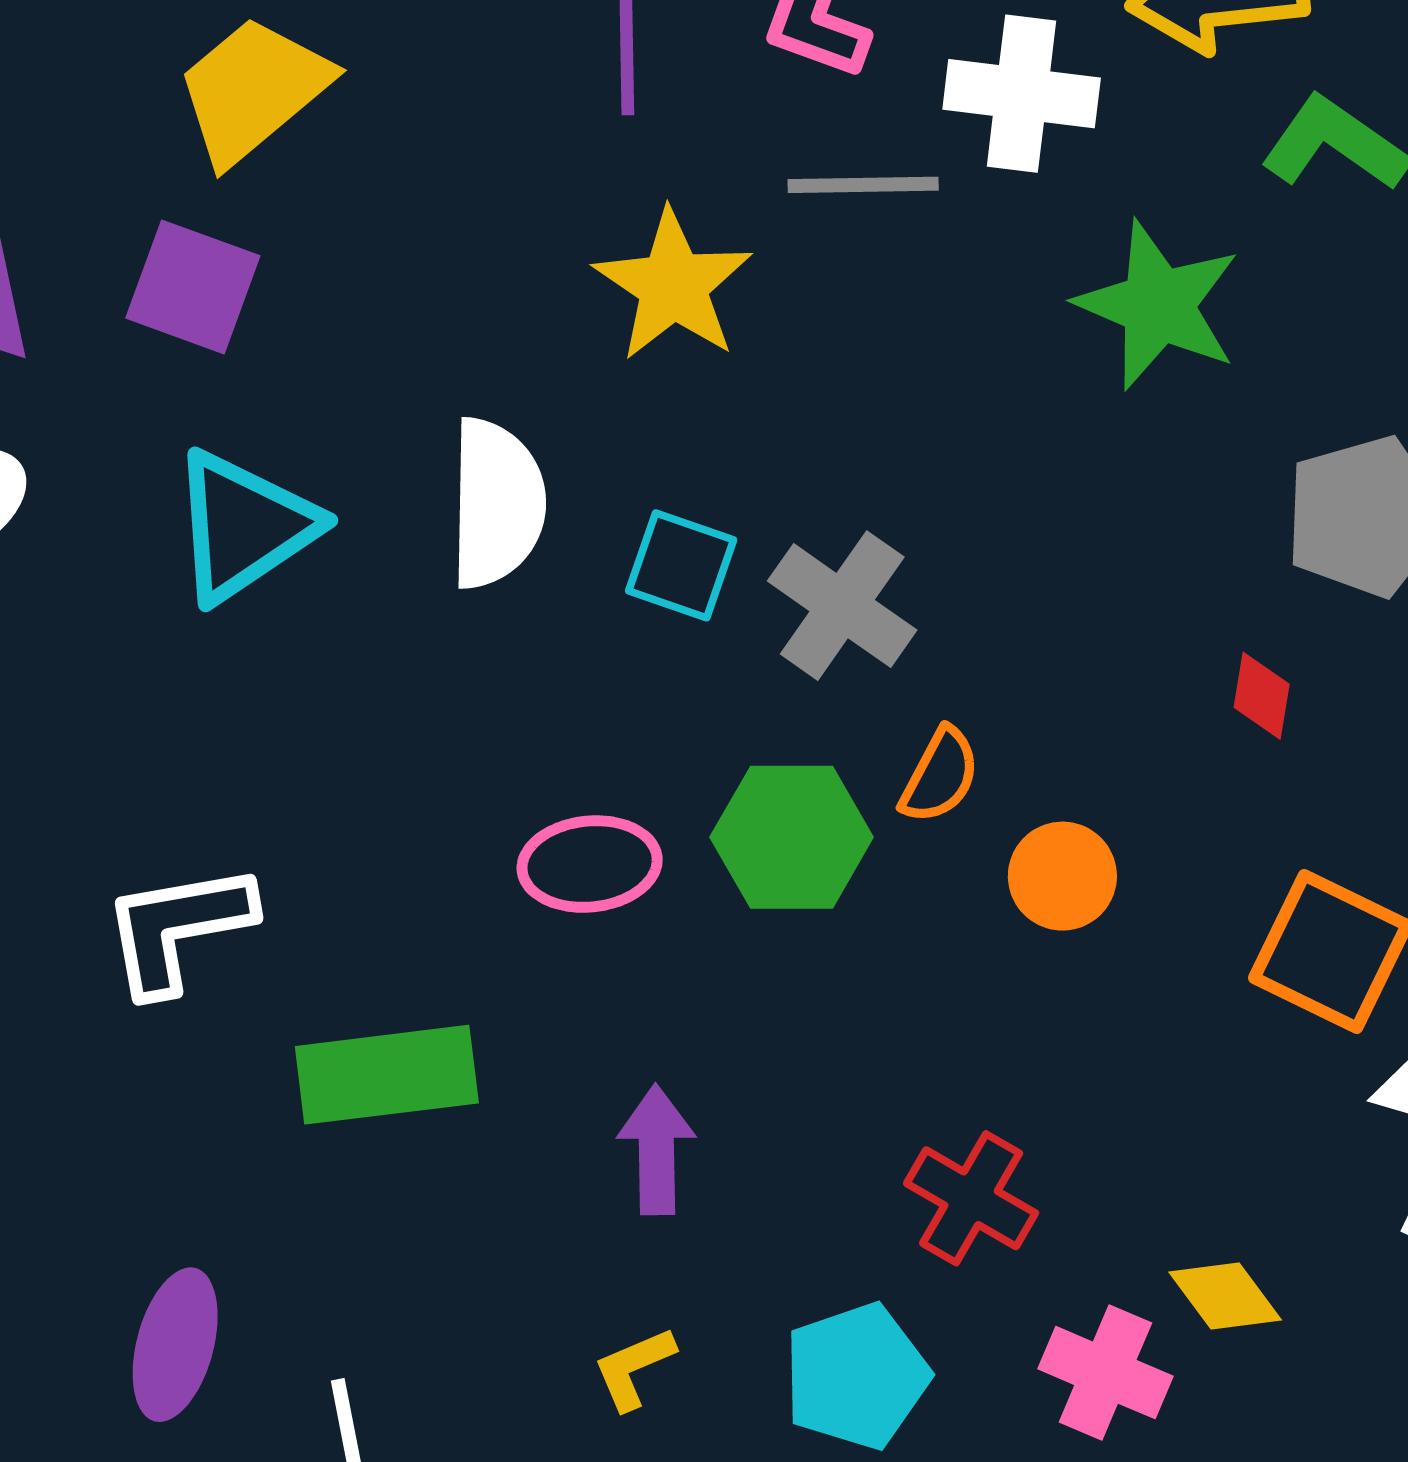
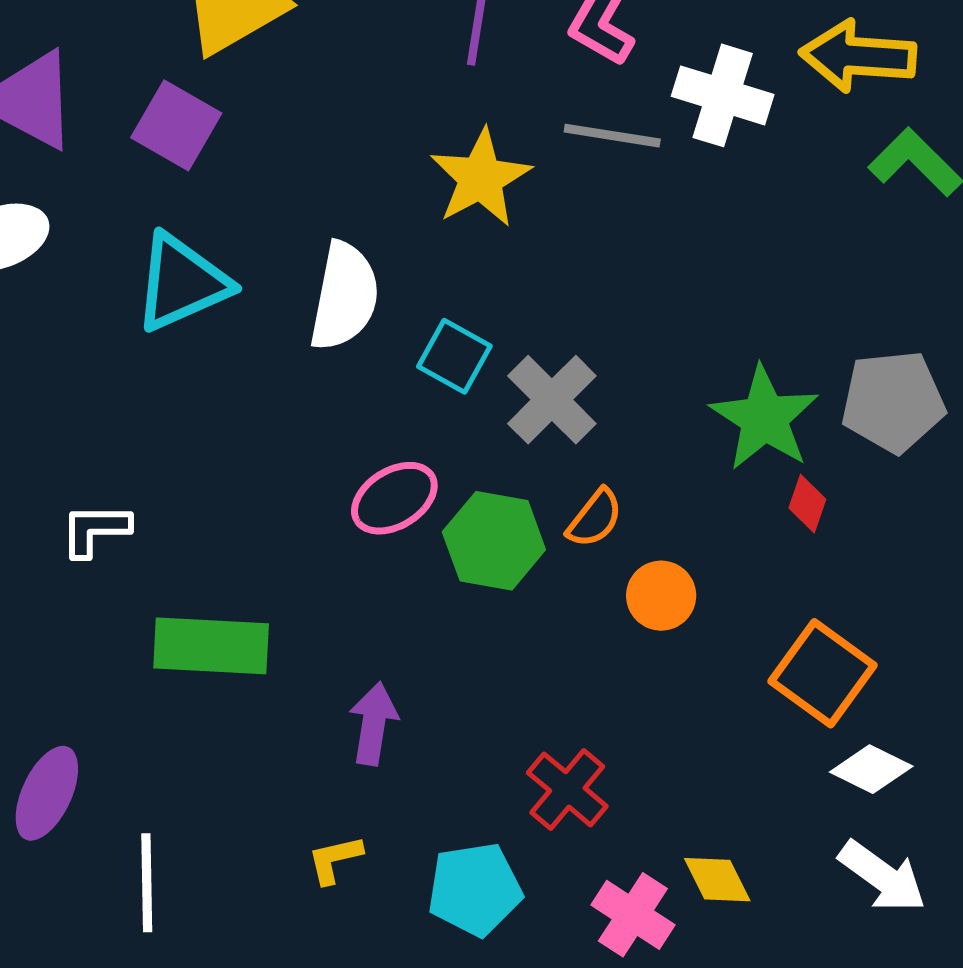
green star: (1158, 305) -> (764, 418), moved
pink ellipse: (590, 864) -> (394, 498), moved, turned -36
white L-shape: (178, 928) -> (95, 530), size x0.7

